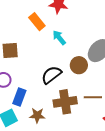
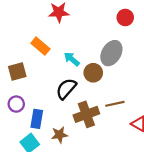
orange rectangle: (37, 22) -> (40, 46), moved
cyan arrow: (59, 38) -> (72, 59), moved

